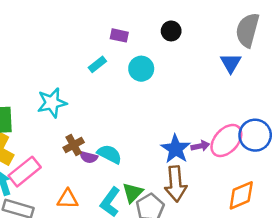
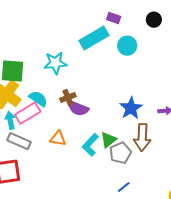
cyan rectangle: (97, 64) -> (94, 38), size x2.0
blue star: (176, 149) -> (131, 108), moved
cyan semicircle: (109, 154) -> (38, 99), moved
purple semicircle: (89, 157) -> (78, 108), size x1.5

